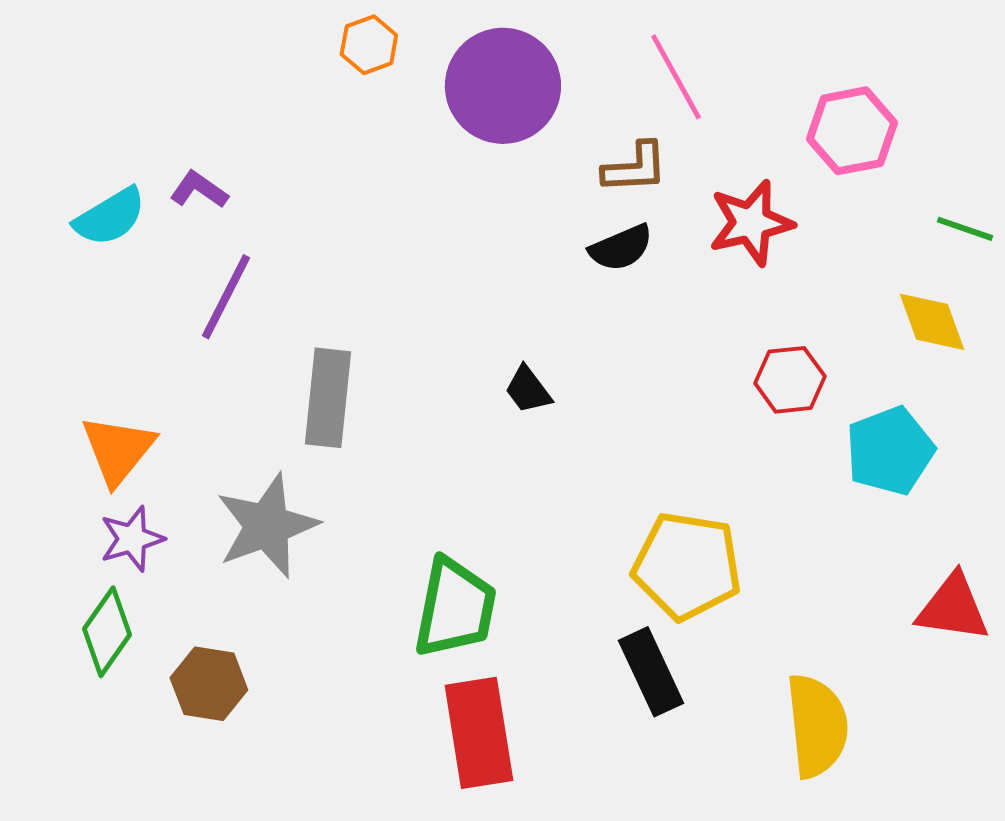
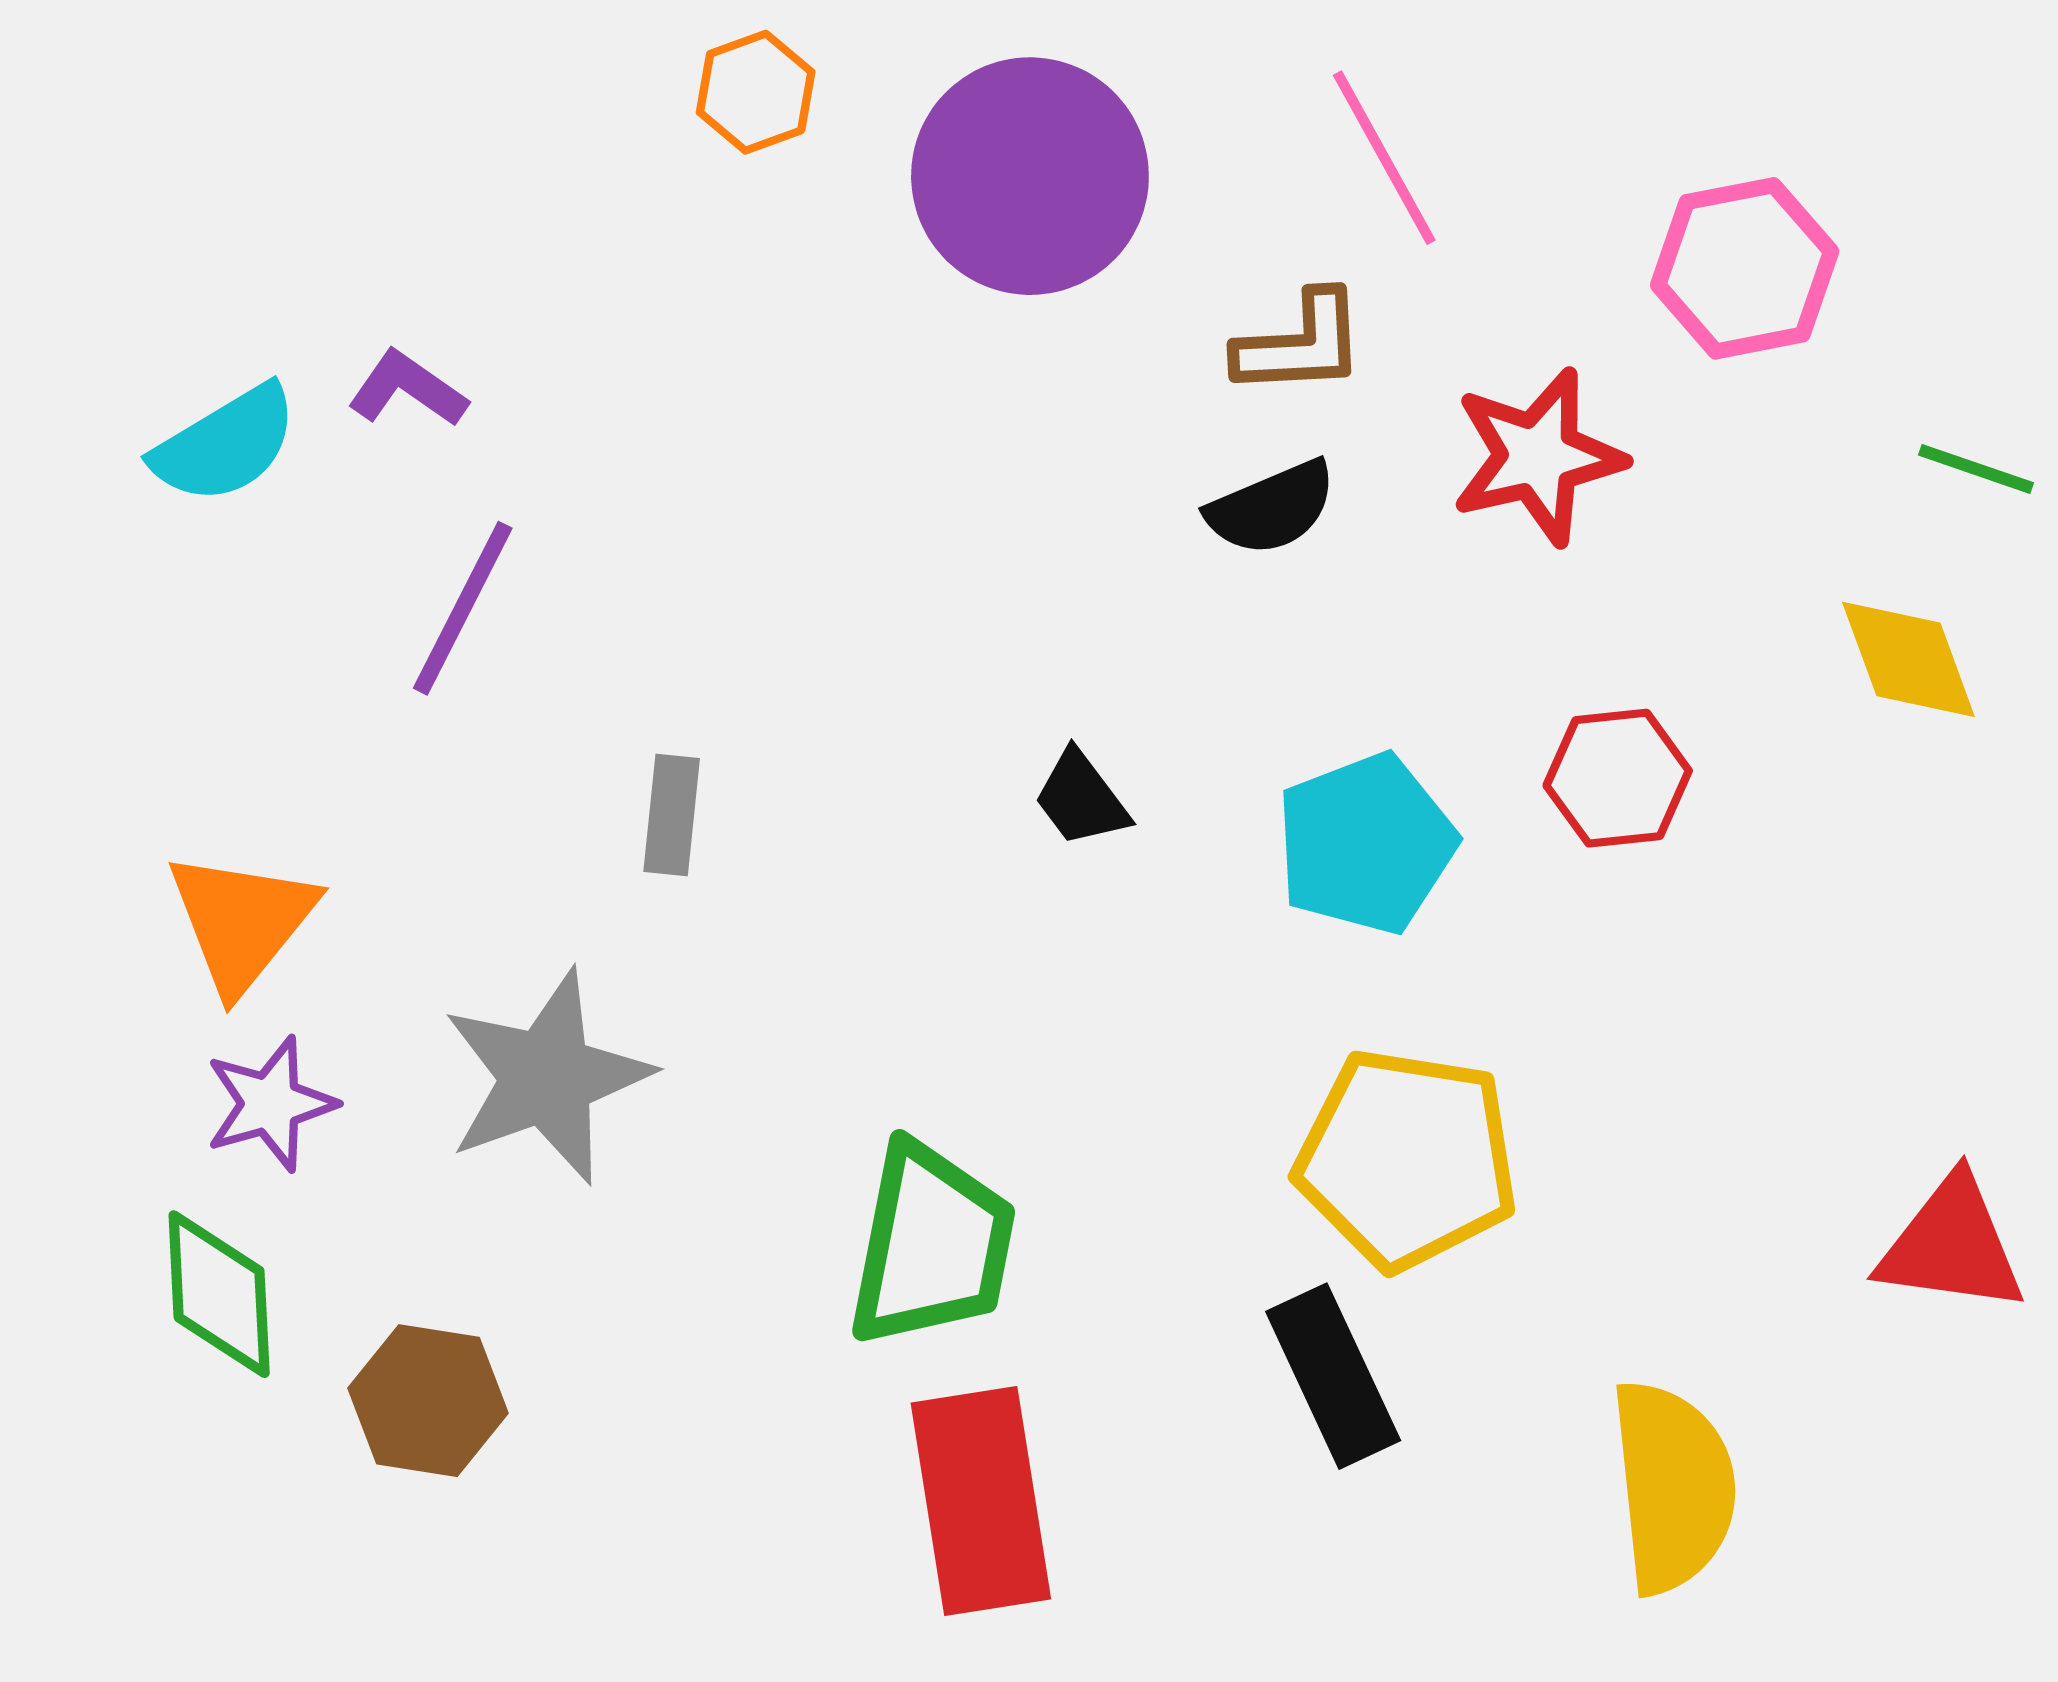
gray rectangle: (328, 398) -> (672, 815), size x0.6
cyan pentagon: (890, 451) -> (1366, 844), moved
green diamond: (107, 632) -> (219, 1294), turned -38

